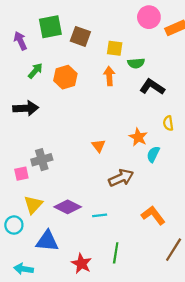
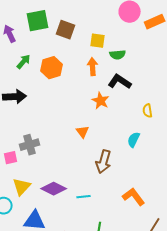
black L-shape: (152, 87) -> (120, 82), moved
orange star: (138, 137) -> (101, 101), moved
brown arrow: (121, 178) -> (104, 162), turned 130

